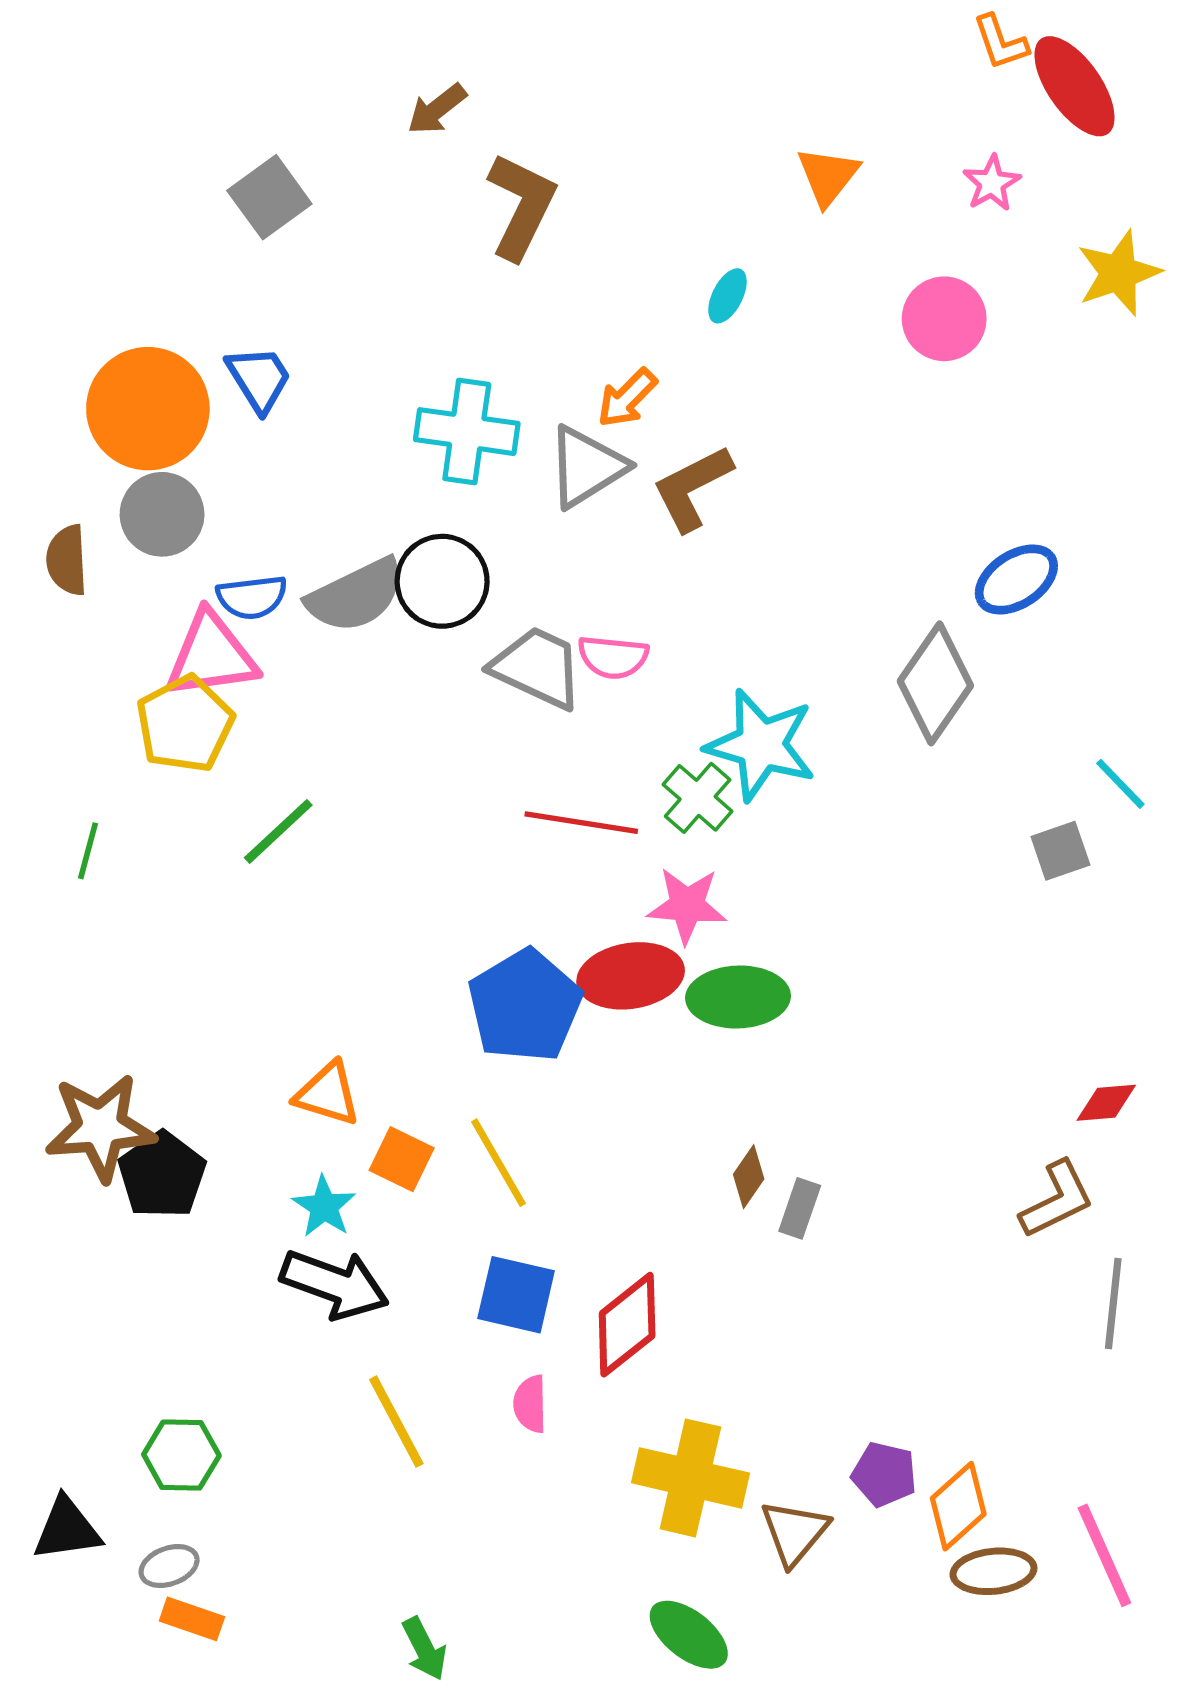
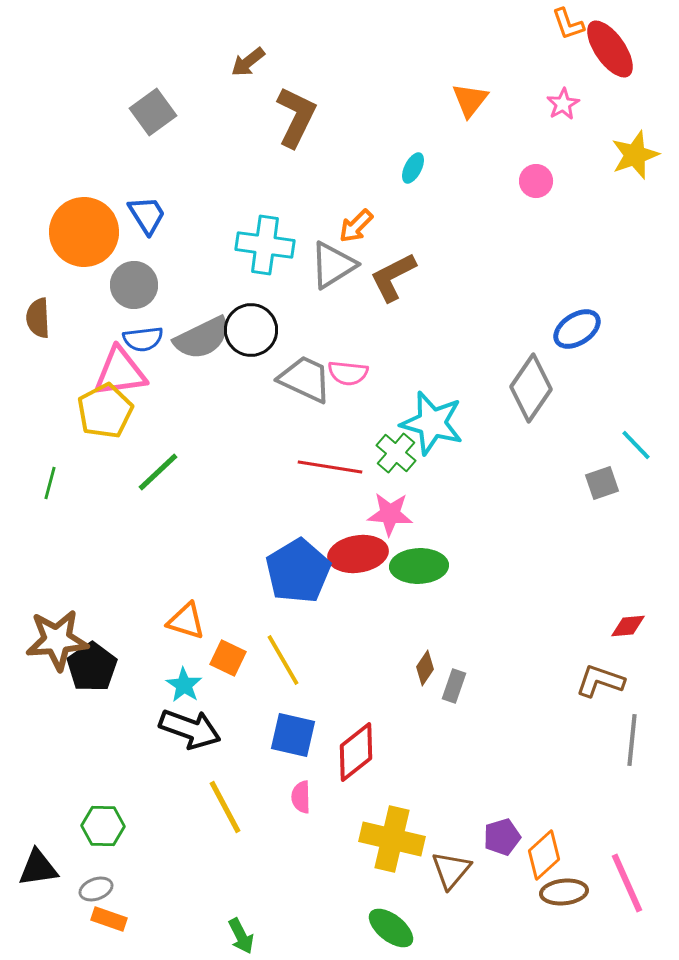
pink circle: (944, 319) -> (536, 181), size x0.7
gray circle: (162, 514) -> (134, 285), moved
brown L-shape: (1057, 1200) -> (600, 681), turned -135
purple pentagon: (884, 1474) -> (502, 837), turned -30

